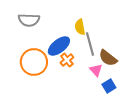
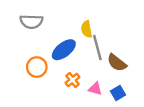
orange cross: (67, 60) -> (72, 80), moved
orange circle: (34, 62) -> (37, 67), size x0.7
pink triangle: (96, 70) -> (95, 89), moved, turned -32

